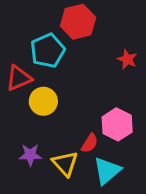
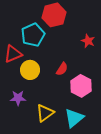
red semicircle: (90, 143) -> (62, 69), moved
purple star: (30, 155) -> (18, 98), moved
yellow triangle: (65, 163) -> (45, 113), turned 36

